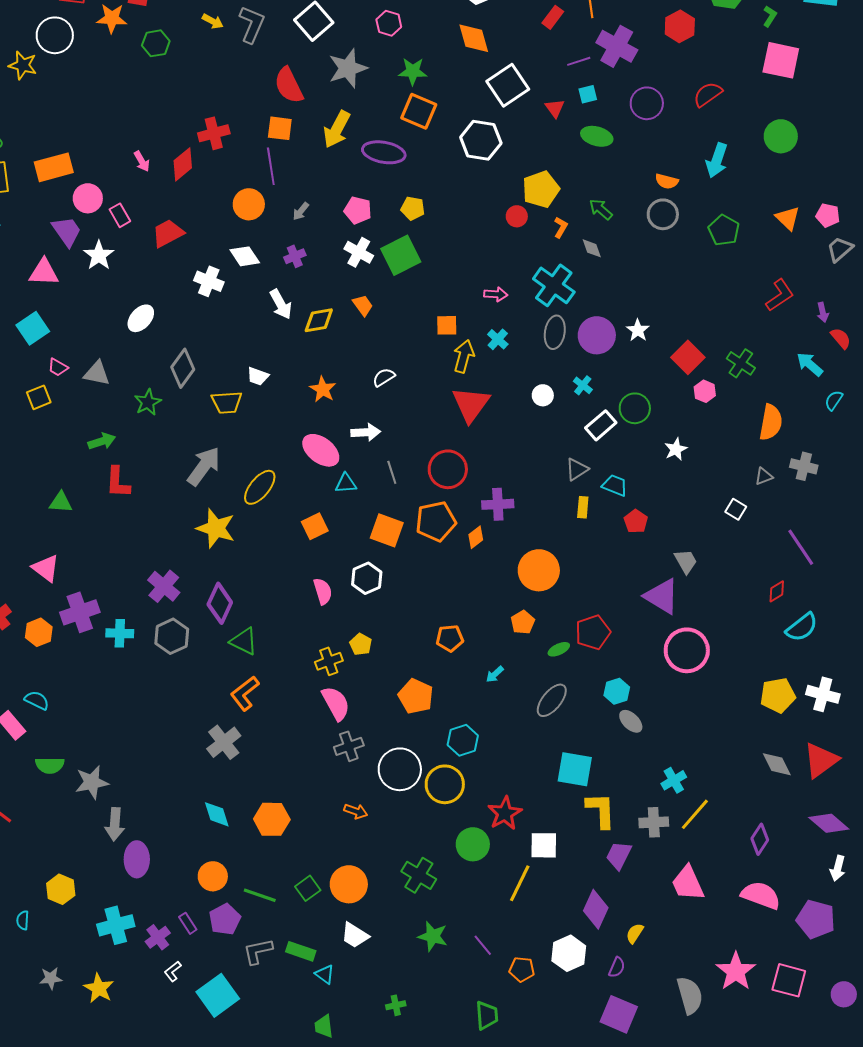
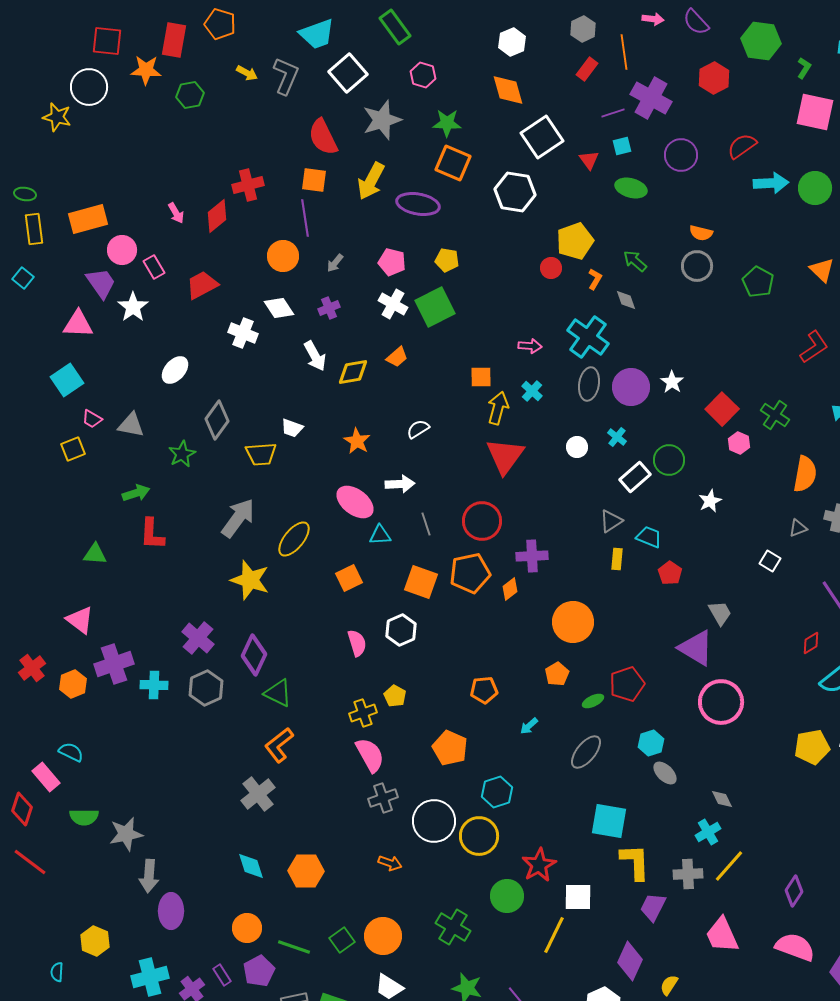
cyan arrow: (717, 160) -> (771, 183), moved, turned -112
orange trapezoid: (363, 305) -> (397, 357), turned 85
gray diamond: (777, 764) -> (722, 799), moved, size x0.7

